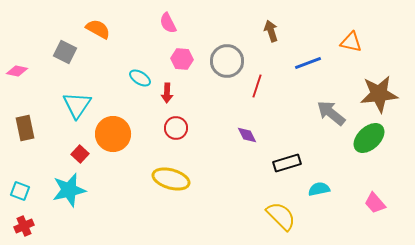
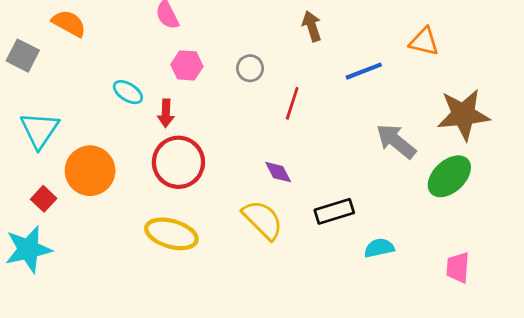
gray circle: (227, 61) -> (250, 68), size x0.6
red circle: (176, 128) -> (178, 162), size x1.6
pink trapezoid: (375, 203) -> (458, 268), turned 45
yellow semicircle: (281, 216) -> (263, 220), moved

